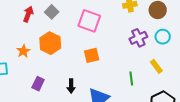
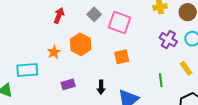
gray square: (52, 12) -> (94, 14), moved
purple cross: (138, 38) -> (168, 40), turned -36
purple rectangle: (38, 84) -> (68, 84), turned 48

